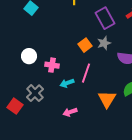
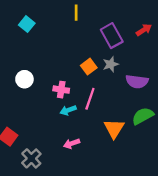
pink cross: (52, 65) -> (61, 90), moved
gray cross: (35, 93) -> (31, 158), moved

